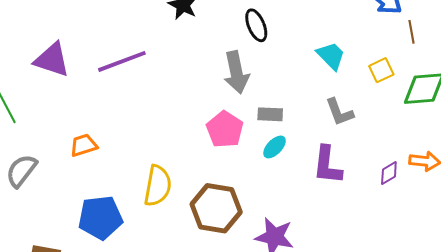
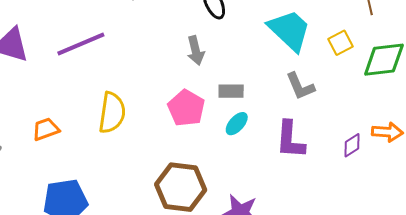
cyan trapezoid: (331, 56) -> (290, 30), size x1.5
gray arrow: (236, 72) -> (196, 51), size x0.7
yellow semicircle: (158, 186) -> (112, 113), moved

